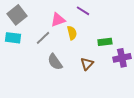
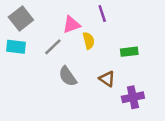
purple line: (83, 11) -> (102, 14), turned 40
purple cross: (122, 58) -> (133, 97), moved
brown triangle: (87, 64) -> (107, 79), turned -40

